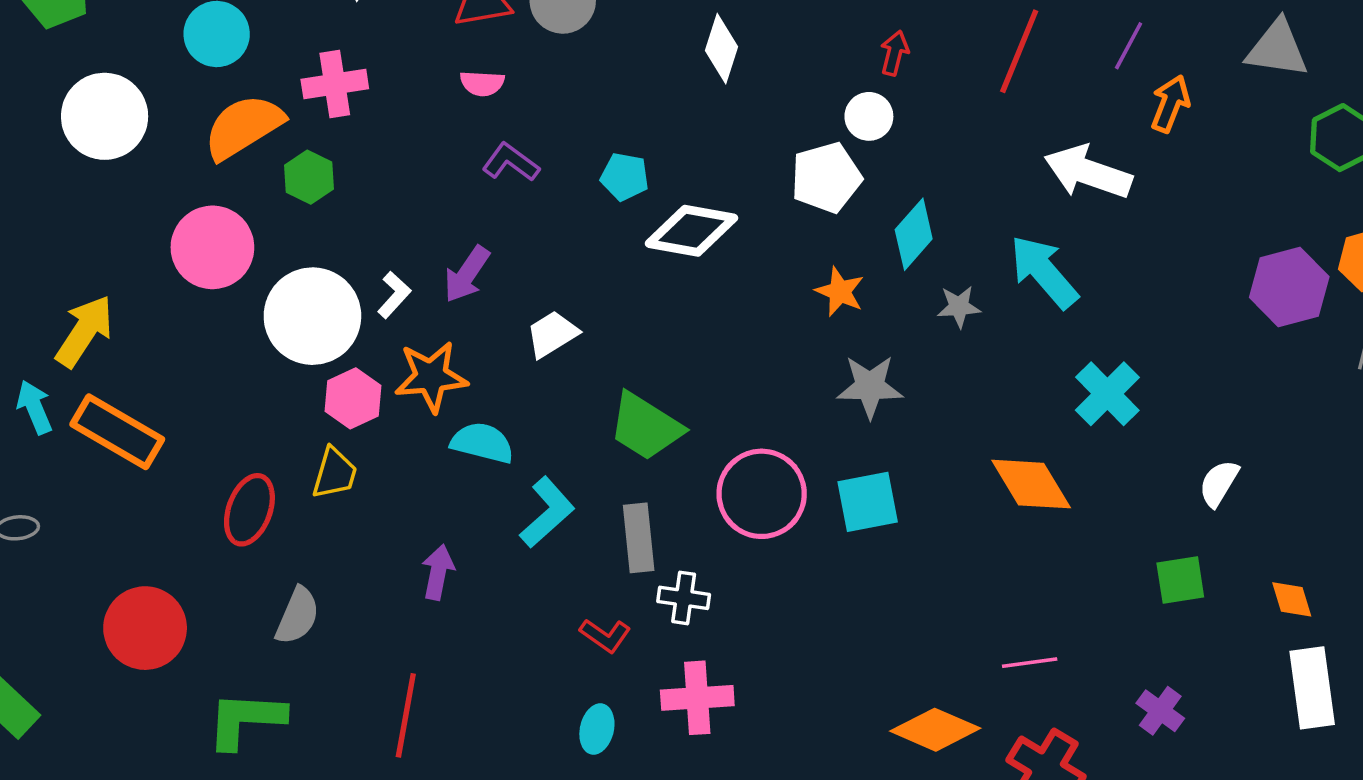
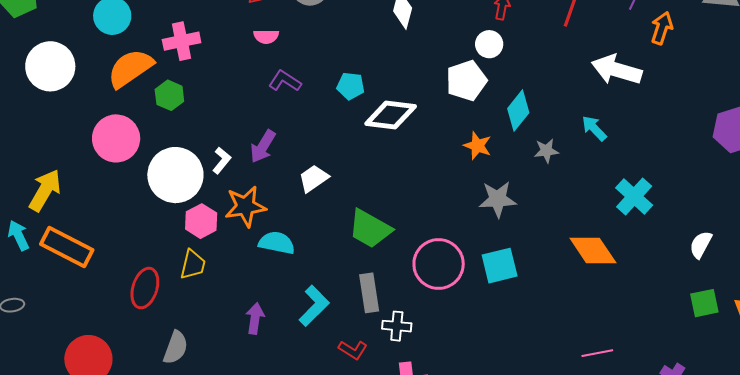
cyan arrow: (1044, 272) -> (594, 128), size x0.6
cyan L-shape: (547, 512) -> (314, 306), moved
green square: (1180, 580) -> (704, 303), moved

